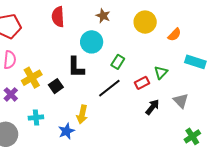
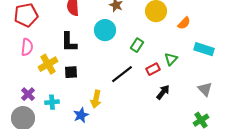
green rectangle: (118, 62) -> (137, 45), moved
black L-shape: (76, 67) -> (69, 42), moved
black square: (56, 86) -> (71, 72), turned 32
purple cross: (11, 94) -> (28, 94), moved
gray triangle: (181, 101) -> (205, 89), moved

